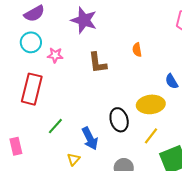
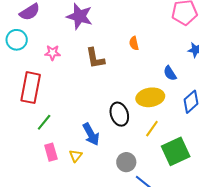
cyan circle: (31, 42) -> (17, 40), moved
green line: (55, 126) -> (44, 122), moved
pink rectangle: (16, 146) -> (51, 152), moved

